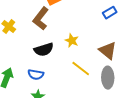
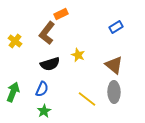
yellow line: (81, 69) -> (87, 99), moved
blue semicircle: (36, 75) -> (42, 89), turned -77

